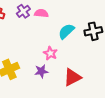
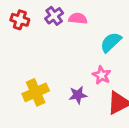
pink star: (50, 53) -> (102, 75), moved

